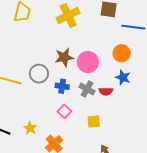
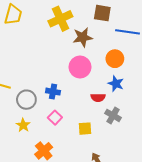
brown star: (64, 57) -> (83, 37), moved
gray circle: (39, 74) -> (26, 100), moved
gray cross: (87, 89) -> (113, 115), moved
yellow star: (30, 128) -> (23, 125), moved

